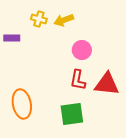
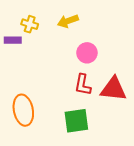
yellow cross: (39, 19) -> (30, 24), moved

